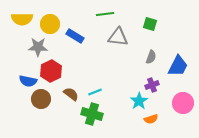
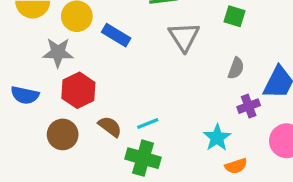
gray triangle: (118, 37) -> (184, 37), turned 50
blue semicircle: (28, 81) -> (25, 95), moved
purple cross: (152, 85) -> (249, 106), moved

